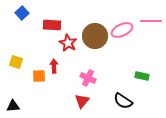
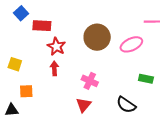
red rectangle: (52, 25) -> (42, 26), moved
pink ellipse: (122, 30) -> (131, 44), moved
red star: (68, 43) -> (56, 46), moved
orange square: (39, 76) -> (26, 91), moved

